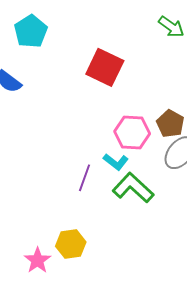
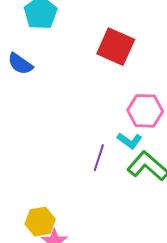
yellow hexagon: (71, 244) -> (40, 222), moved

